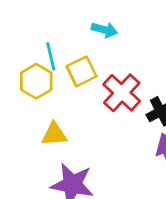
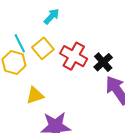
cyan arrow: (104, 30) -> (52, 16), turned -48

